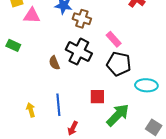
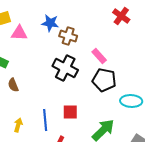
brown semicircle: (54, 63) -> (13, 85), moved
red square: (97, 97) -> (70, 112), moved
yellow arrow: (31, 110) -> (18, 125), turned 32

